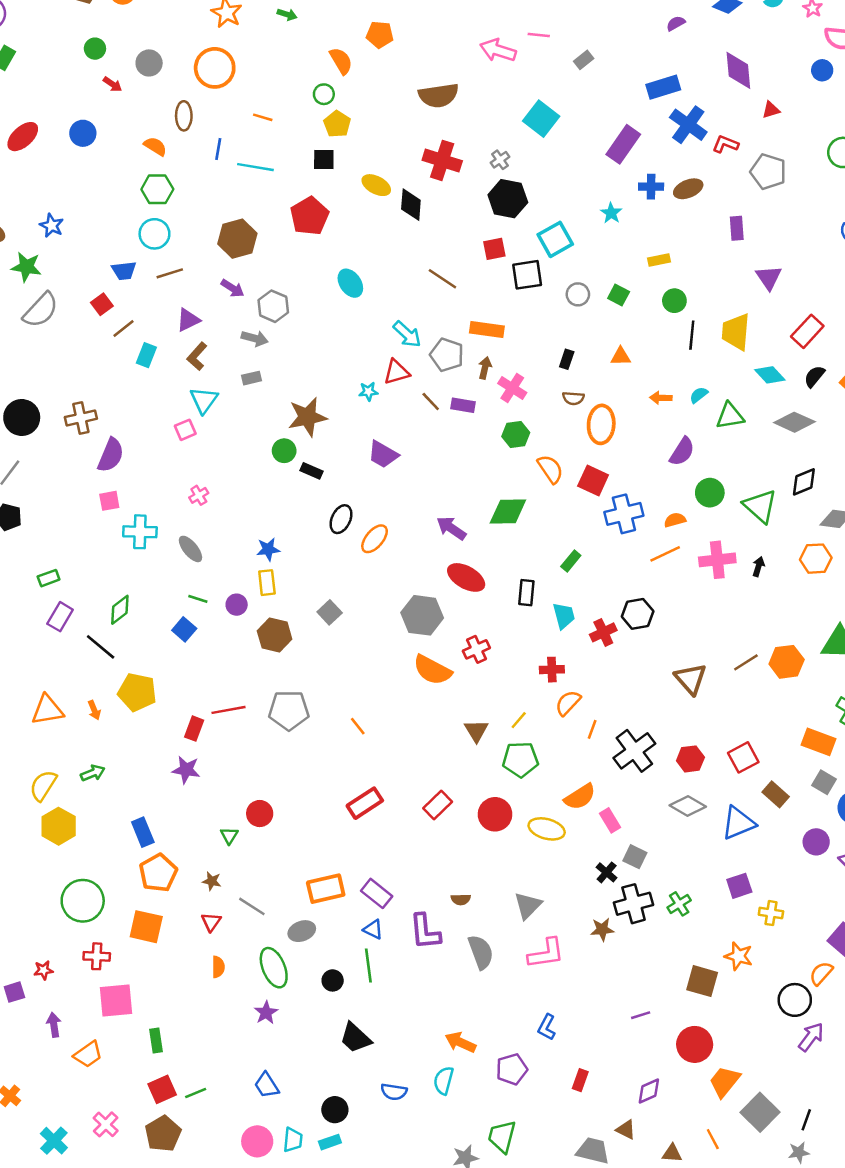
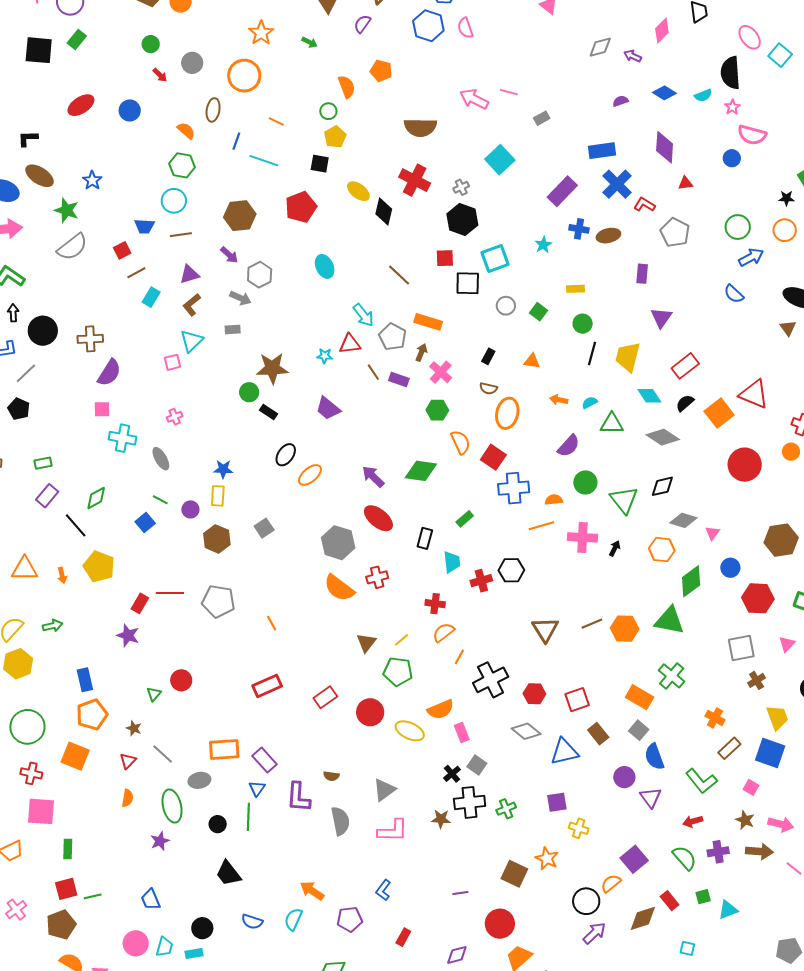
blue triangle: (373, 929) -> (257, 788), turned 30

